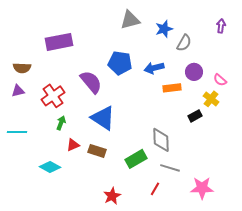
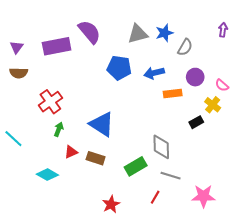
gray triangle: (130, 20) -> (138, 34), moved
purple semicircle: (91, 82) -> (89, 32), moved
purple triangle: (18, 91) -> (17, 47), moved, turned -40
cyan line: (17, 132) -> (13, 139), turned 42

